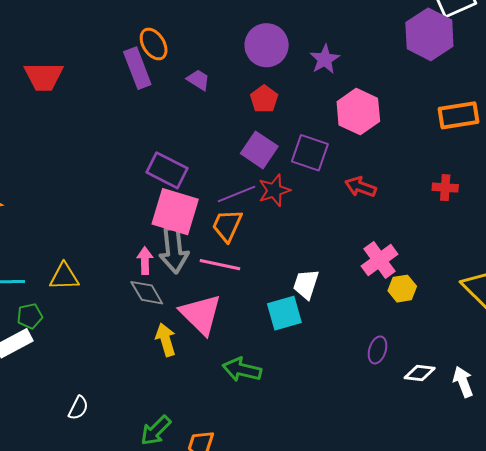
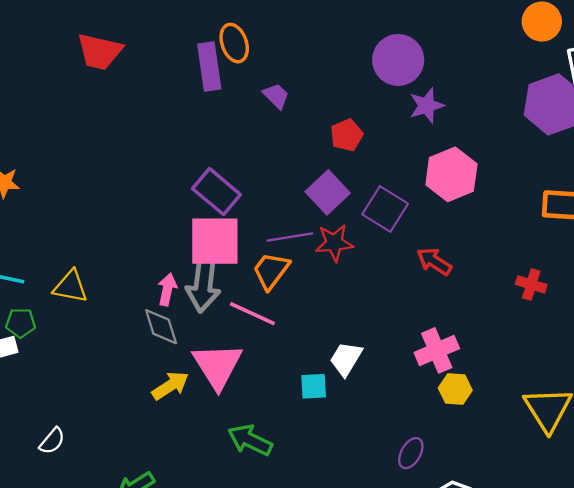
purple circle: (267, 45) -> (398, 60), moved
pink square: (175, 212) -> (215, 241), turned -30
cyan square: (284, 313) -> (314, 386), size x0.7
yellow arrow: (166, 340) -> (170, 386), turned 60

